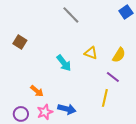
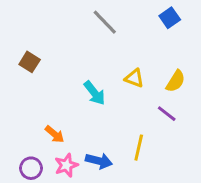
blue square: (126, 12) -> (170, 18), moved
yellow line: (105, 98) -> (139, 148), moved

